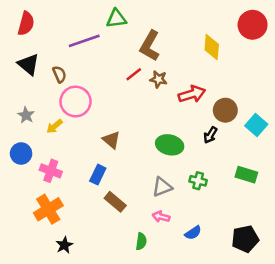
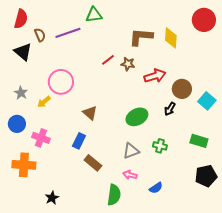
brown L-shape: (150, 46) -> (141, 37), moved, turned 65
brown semicircle: (59, 74) -> (40, 35), moved
green ellipse: (170, 145) -> (137, 117), turned -40
orange cross: (48, 209) -> (24, 165), moved, turned 35
black pentagon: (245, 239) -> (206, 176), moved
green semicircle: (141, 241) -> (114, 195), size x1.5

